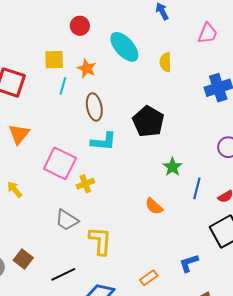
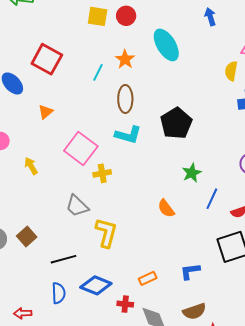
yellow square: (54, 60) -> (98, 16), moved
yellow semicircle: (165, 62) -> (231, 71), moved
orange triangle: (19, 134) -> (46, 112), size x0.7

